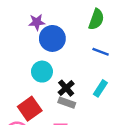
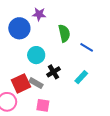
green semicircle: (96, 19) -> (64, 33), moved, turned -42
blue circle: (52, 38) -> (19, 28), moved
gray rectangle: (67, 103) -> (36, 83), moved

